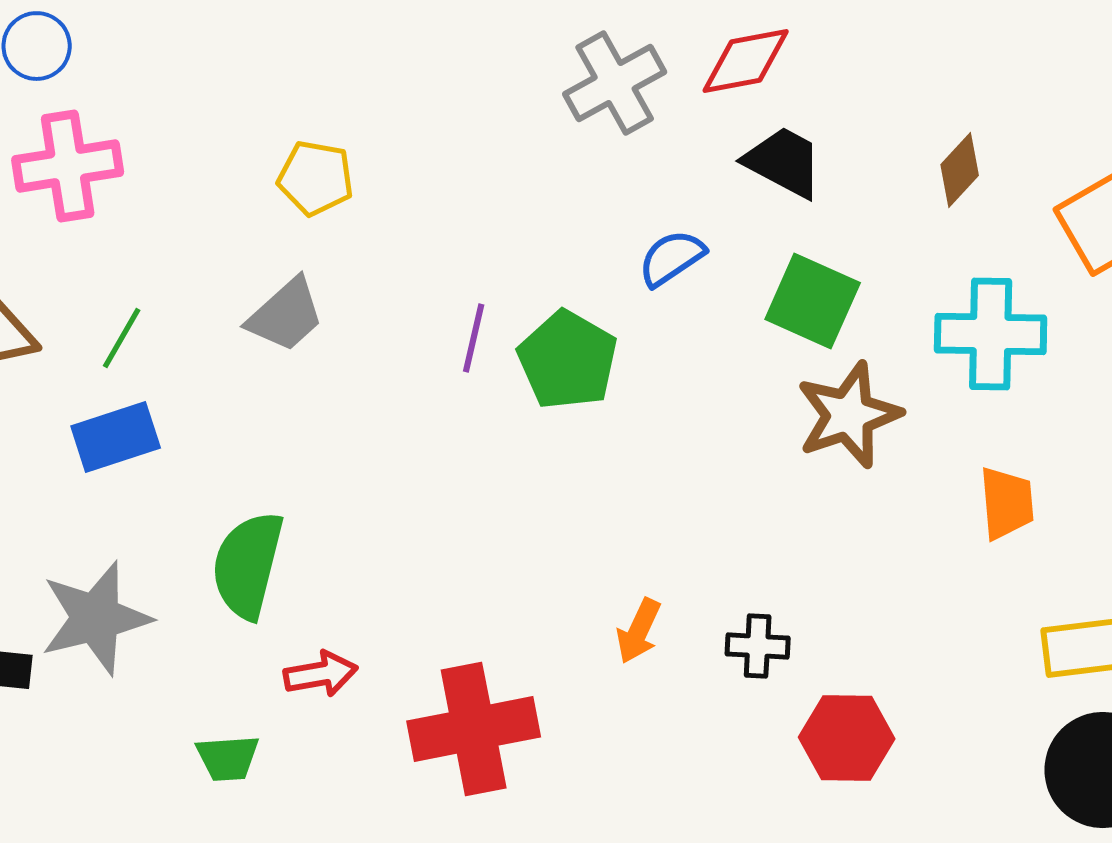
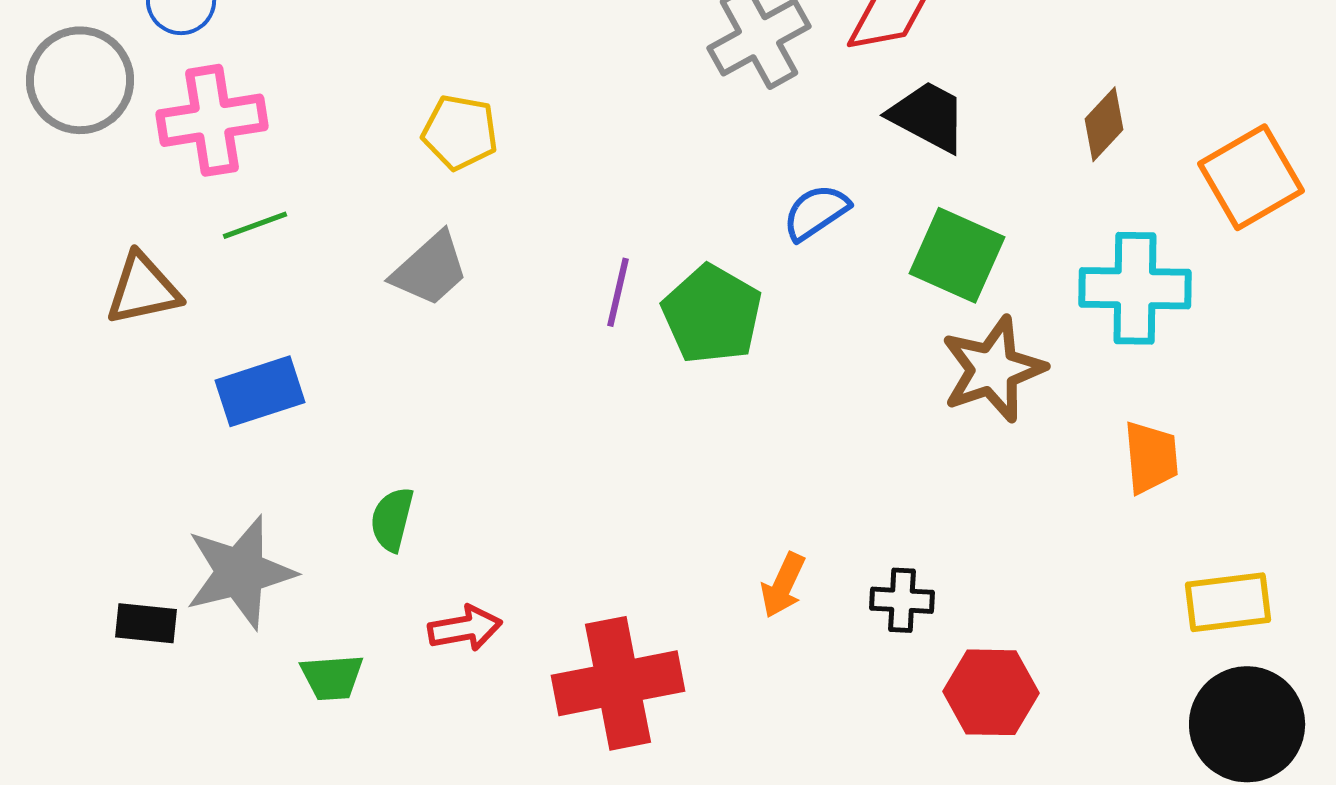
green line: (122, 338) -> (255, 225), moved, turned 40
green semicircle: (248, 565) -> (392, 519), size x0.6
green trapezoid: (228, 758) -> (332, 677), moved

